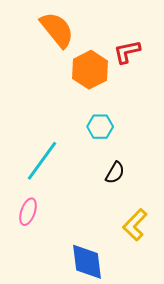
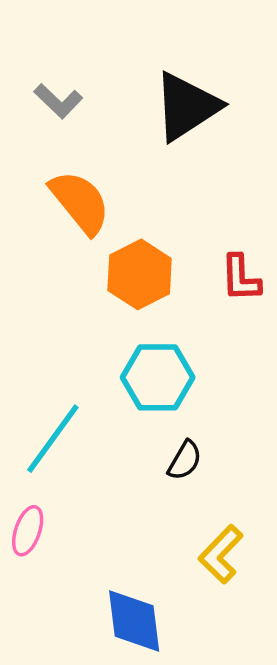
red L-shape: (127, 52) -> (241, 278), moved, turned -80
cyan hexagon: (100, 127) -> (158, 377), size x1.5

